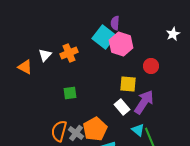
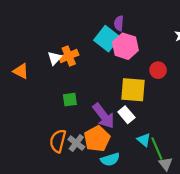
white triangle: (45, 55) -> (55, 58), moved
yellow square: (128, 84) -> (133, 90), size x1.4
purple arrow: (144, 102) -> (104, 116), moved, turned 110

